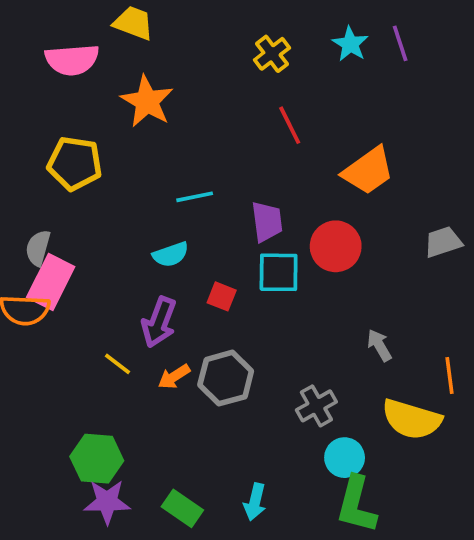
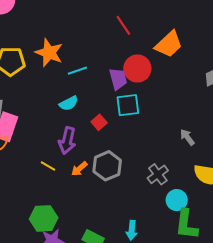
orange star: (147, 101) -> (49, 53), moved
red circle: (336, 246) -> (137, 68), moved
red square: (222, 296) -> (99, 122), turned 35

